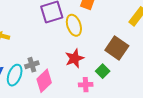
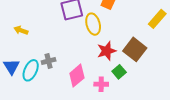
red star: (74, 58) -> (107, 51), moved
pink diamond: (44, 81) -> (77, 76), moved

